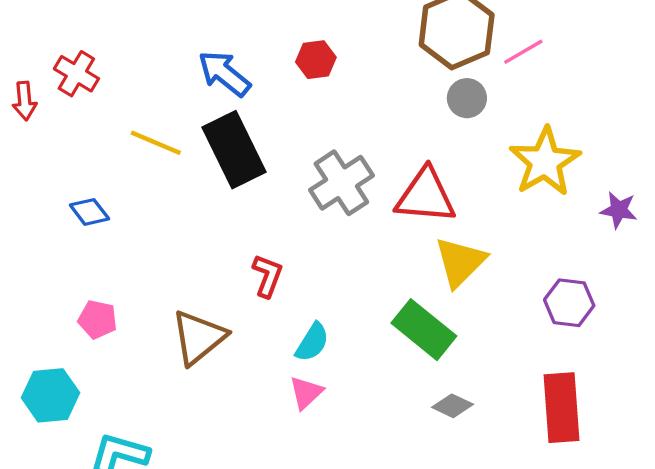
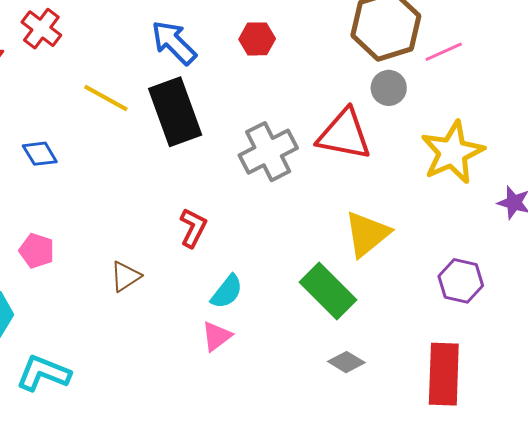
red triangle: (426, 196) -> (344, 135), moved
brown triangle: (199, 337) -> (125, 276), size x0.6

